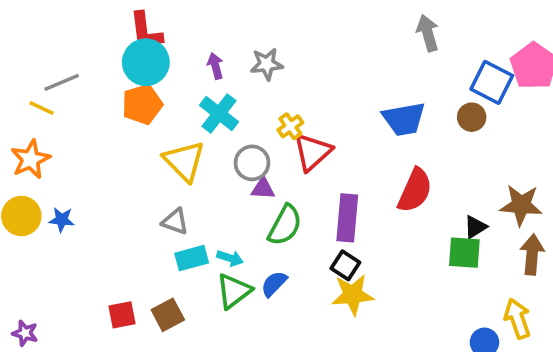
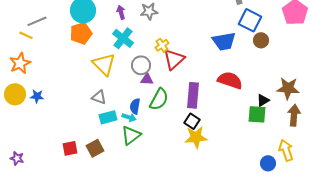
blue square: (492, 82) -> (250, 20), moved
red semicircle: (415, 190) -> (230, 80), turned -95
blue semicircle: (274, 284) -> (135, 106), moved, turned -35

